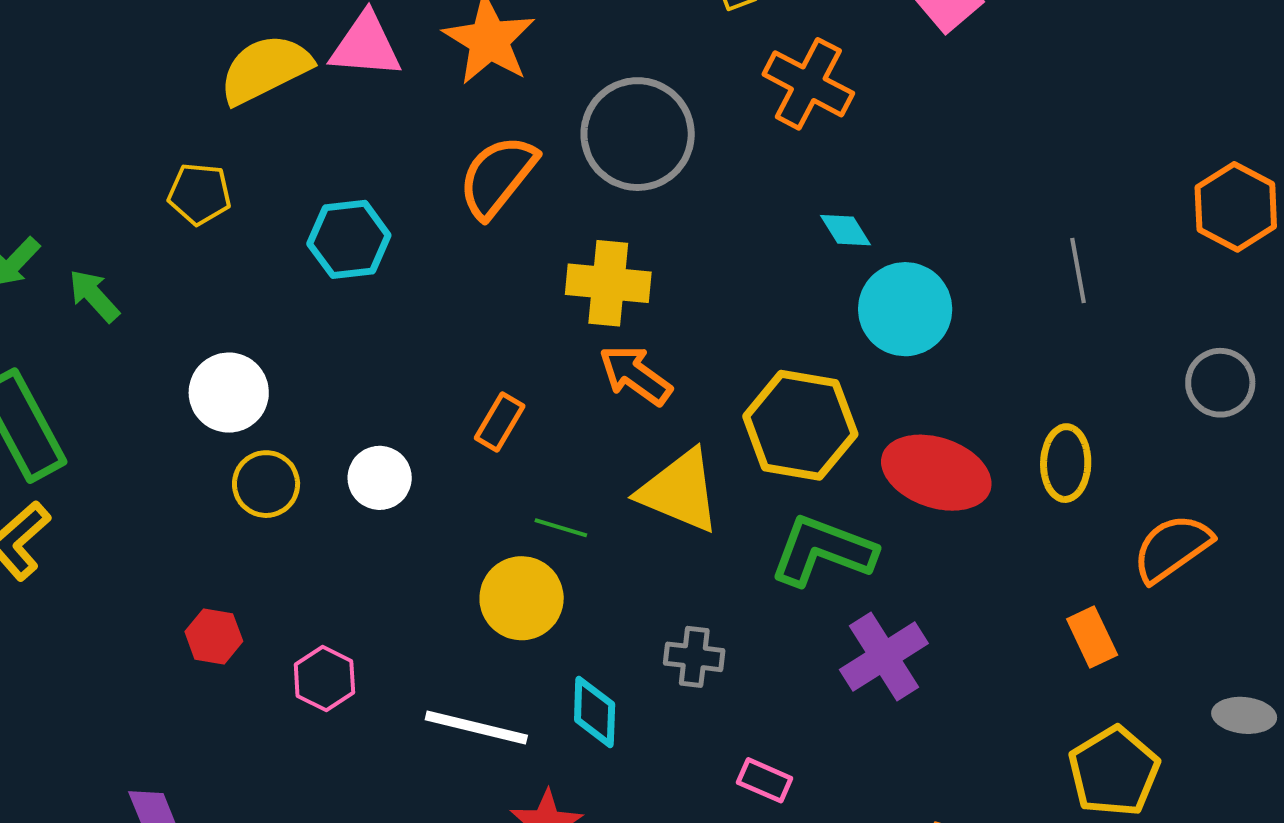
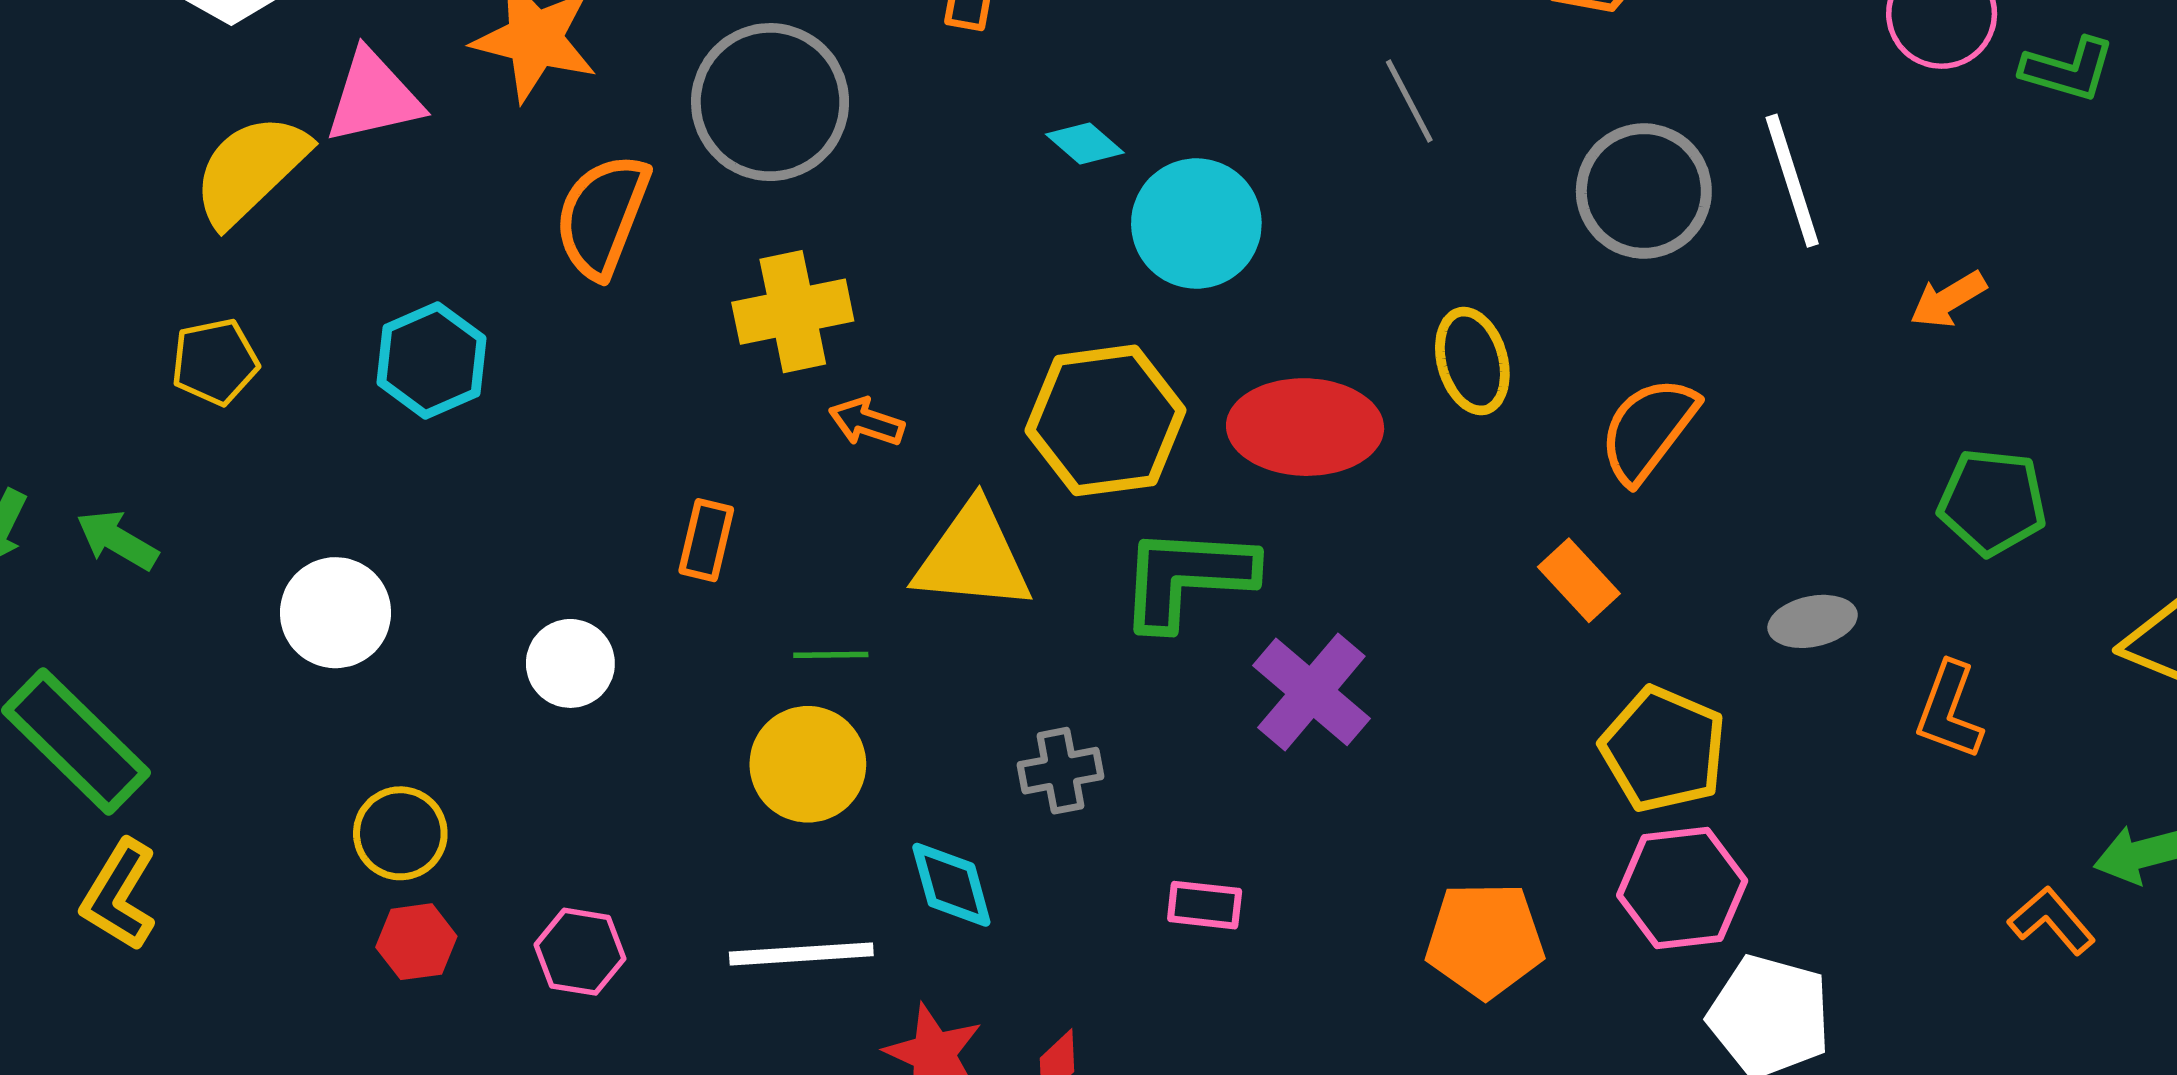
orange arrow: (635, 375) -> (866, 422), size x0.7
gray circle: (1220, 383) -> (1644, 191), size x1.4
yellow circle: (266, 484) -> (400, 833), moved

